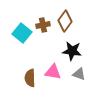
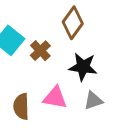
brown cross: (43, 25) -> (40, 51), moved, turned -32
gray triangle: (79, 74) -> (93, 101), turned -40

